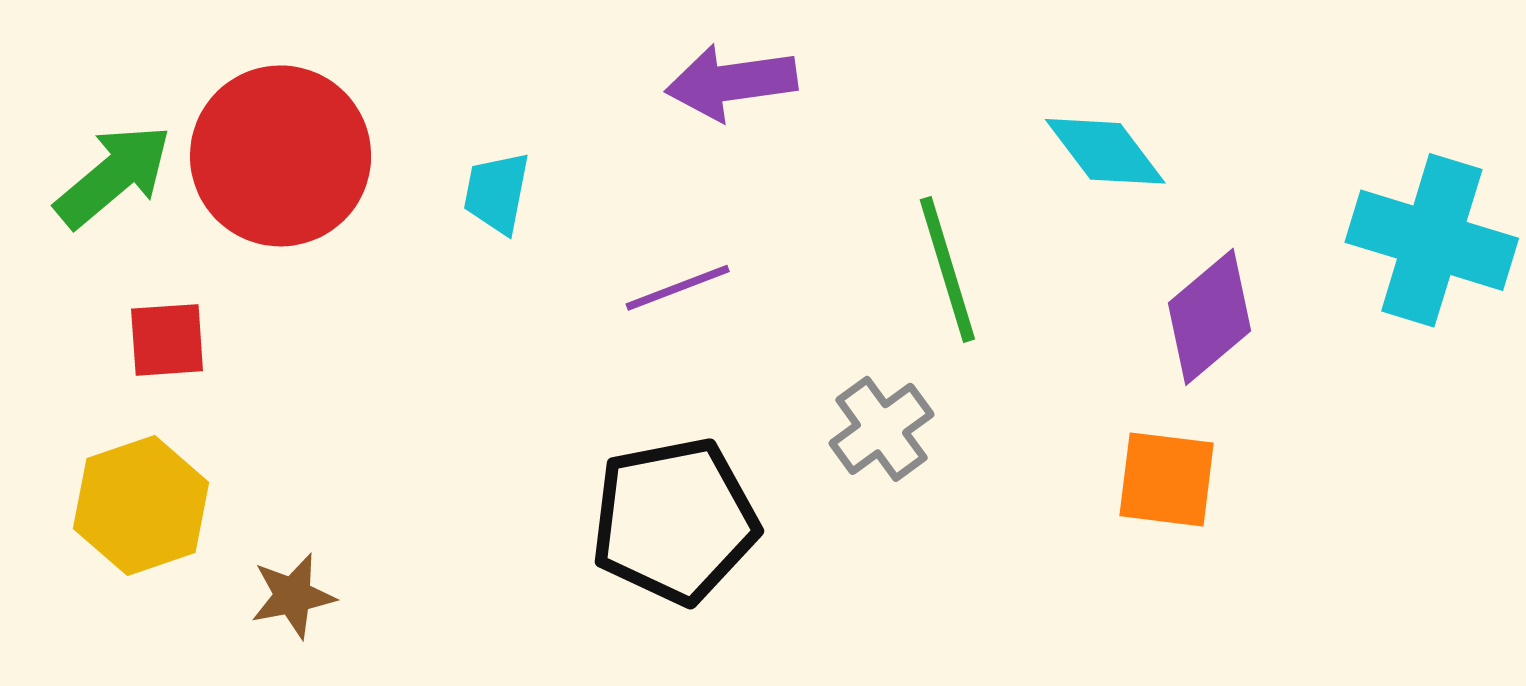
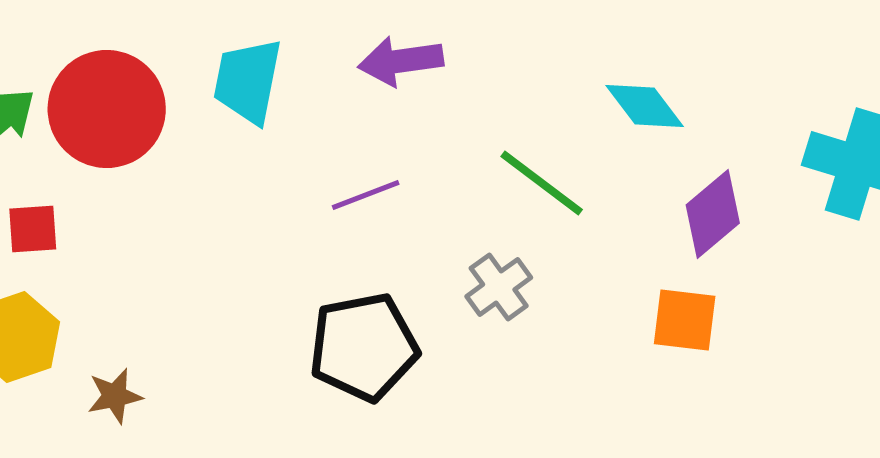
cyan trapezoid: (497, 193) -> (248, 81), moved, size x1.6
green line: (947, 269) -> (542, 183), turned -36

